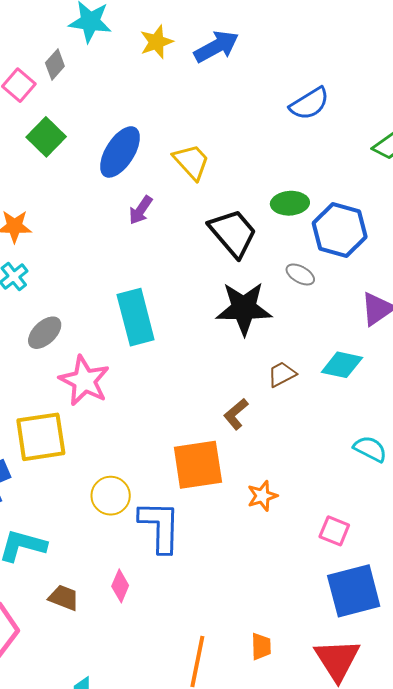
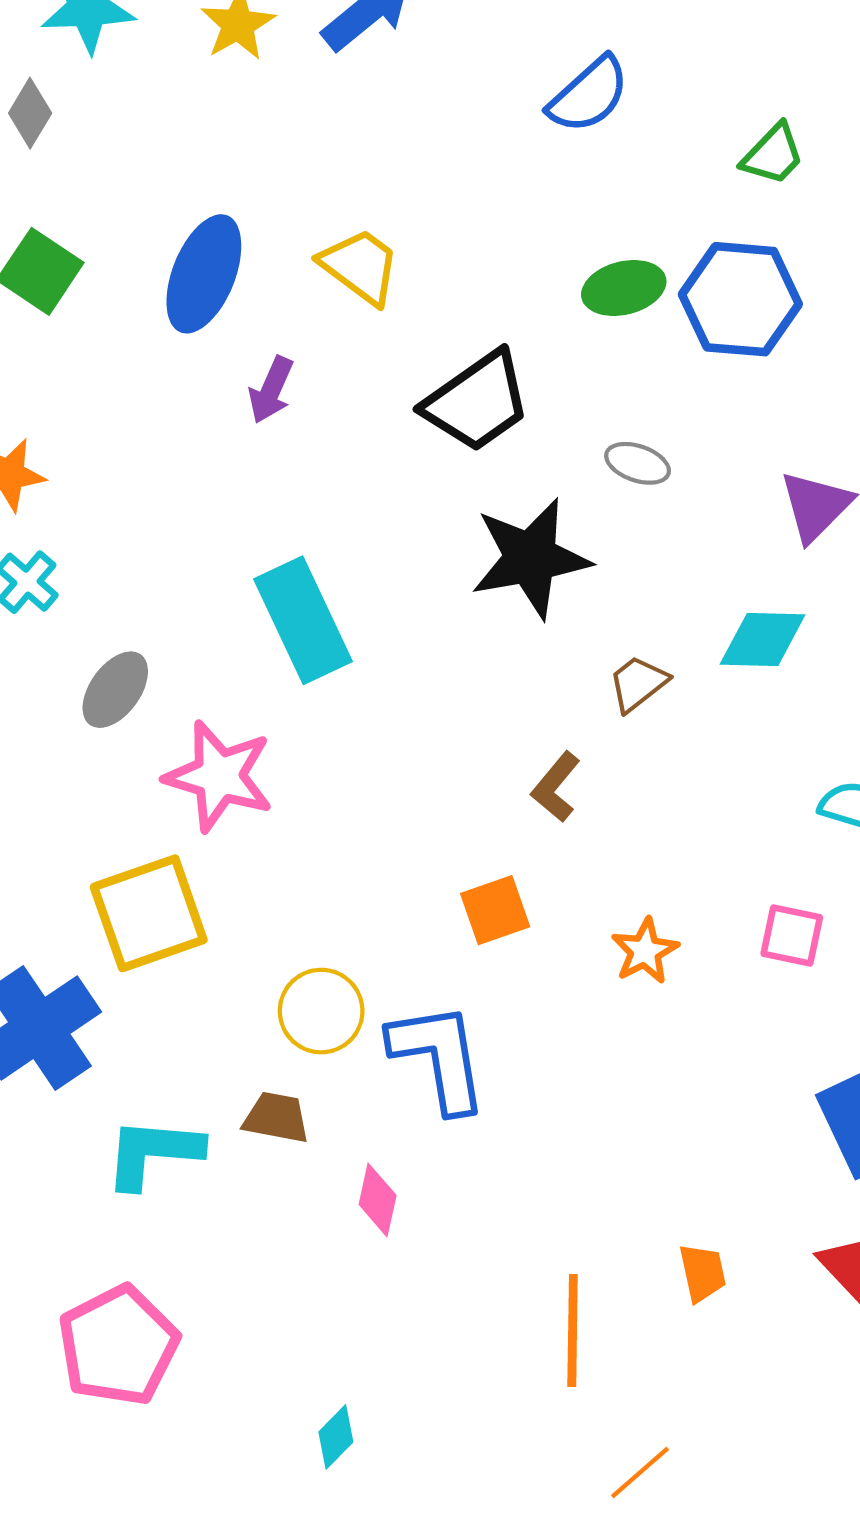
green ellipse: (290, 203) -> (624, 288), moved
blue hexagon: (340, 230) -> (740, 299), moved
black trapezoid: (233, 233) -> (477, 402), turned 106
orange square: (198, 465) -> (495, 910), size x0.6
pink square: (334, 531) -> (792, 935), moved
brown trapezoid: (64, 598) -> (276, 1118), moved

